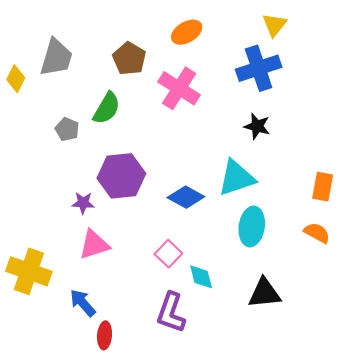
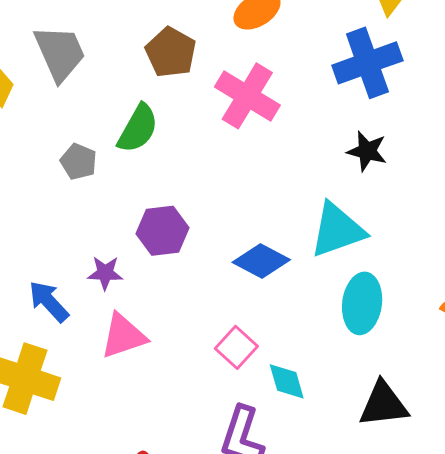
gray trapezoid: (56, 58) -> (60, 53), turned -39
purple hexagon: (121, 176) -> (162, 231), size x0.7
blue arrow: (83, 303) -> (49, 301), moved

